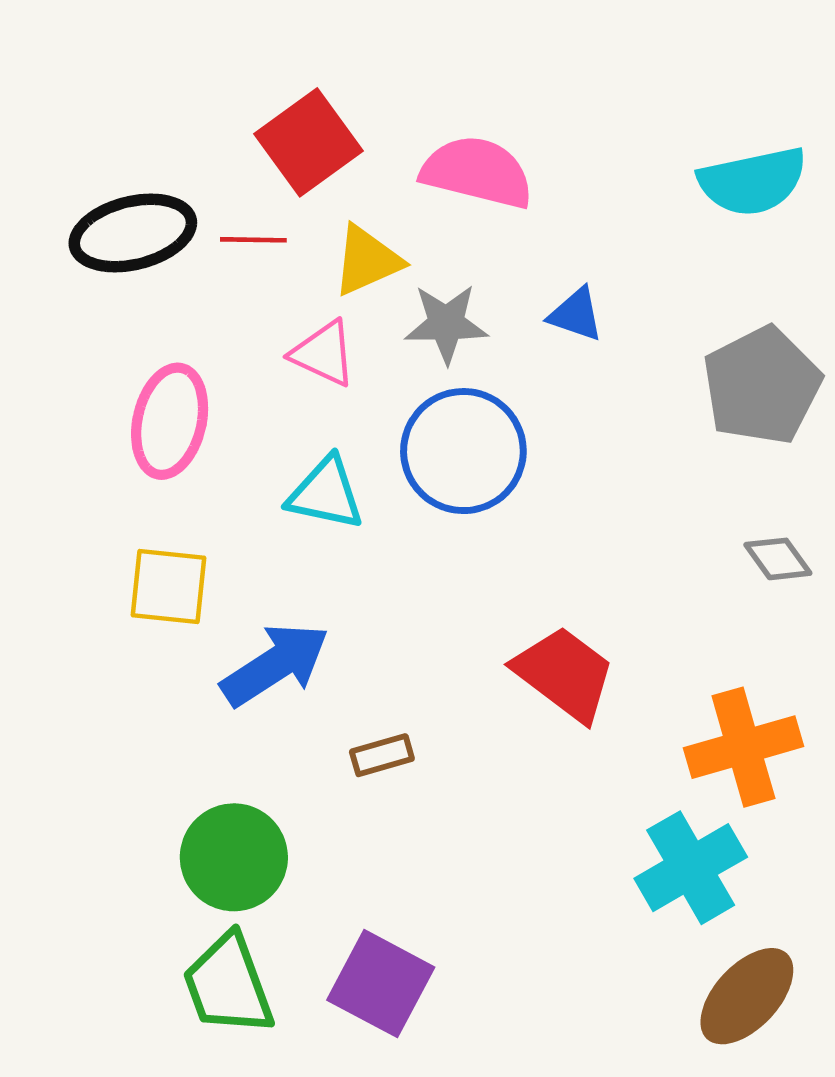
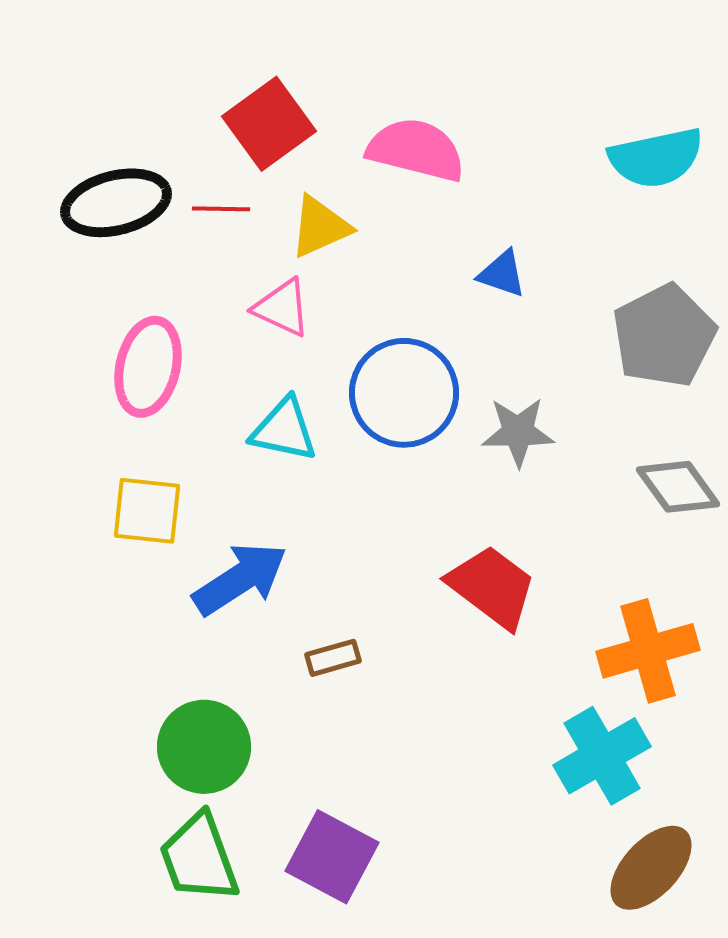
gray star: (446, 324) -> (518, 432), moved
gray diamond: (778, 559) -> (678, 487), size x1.4

